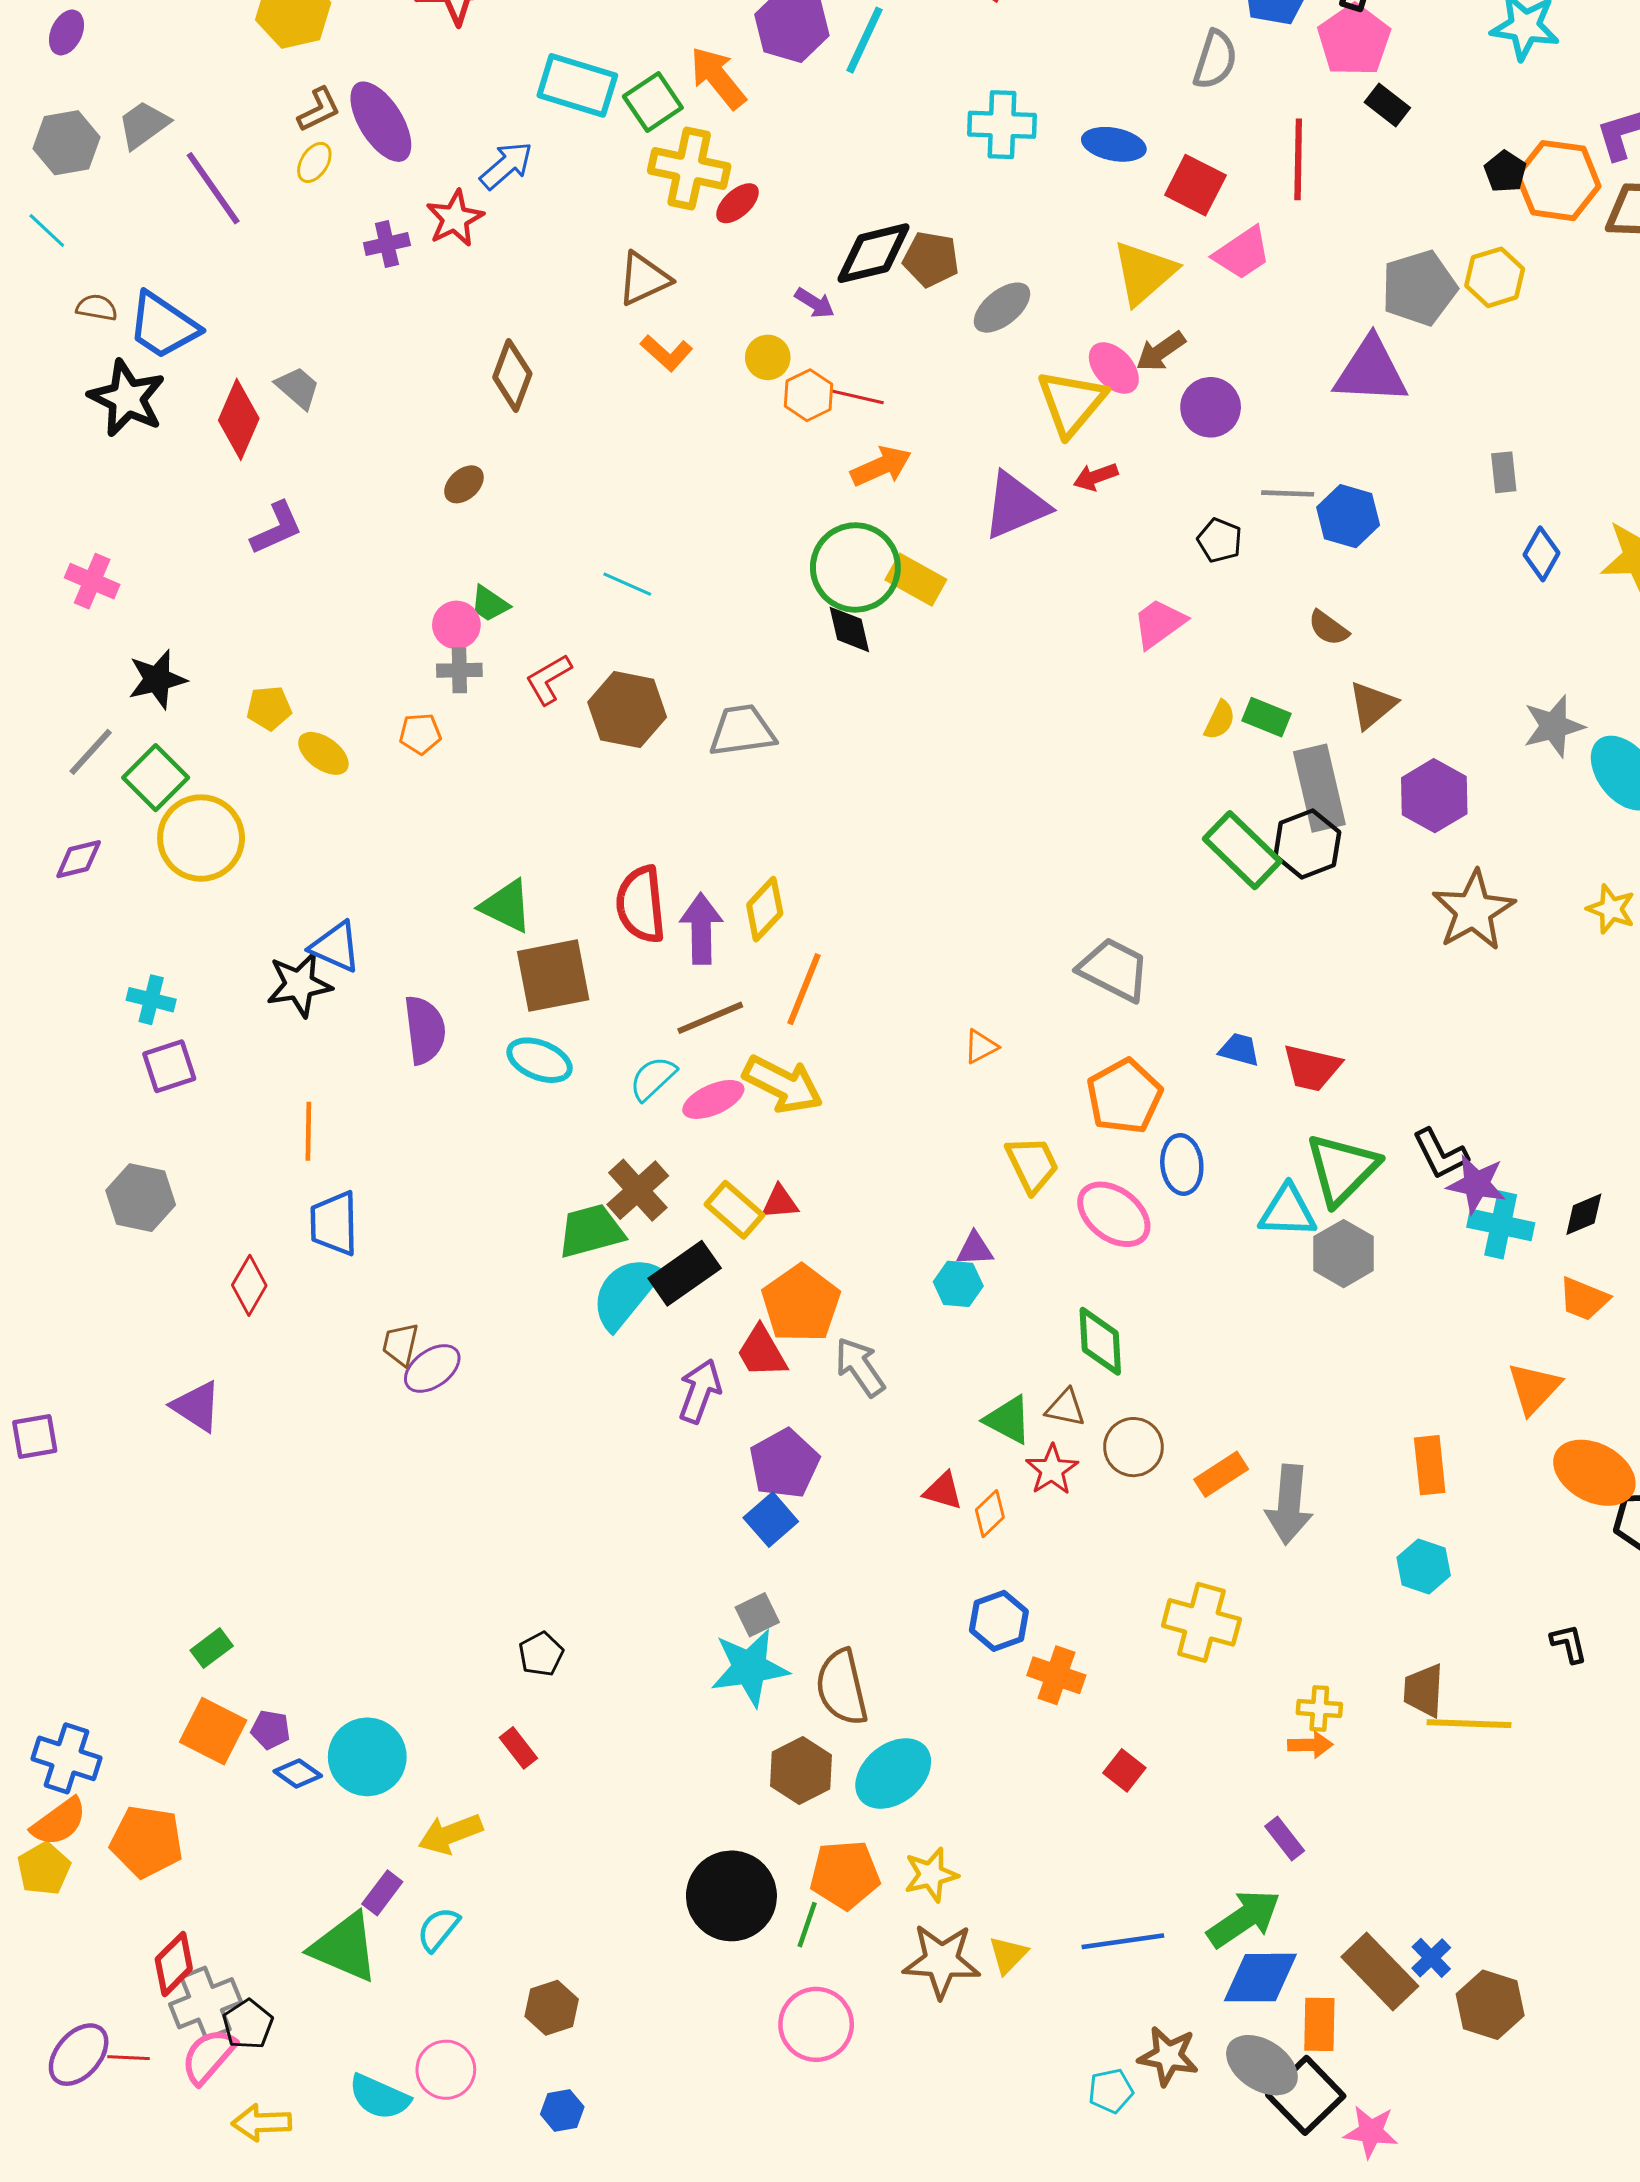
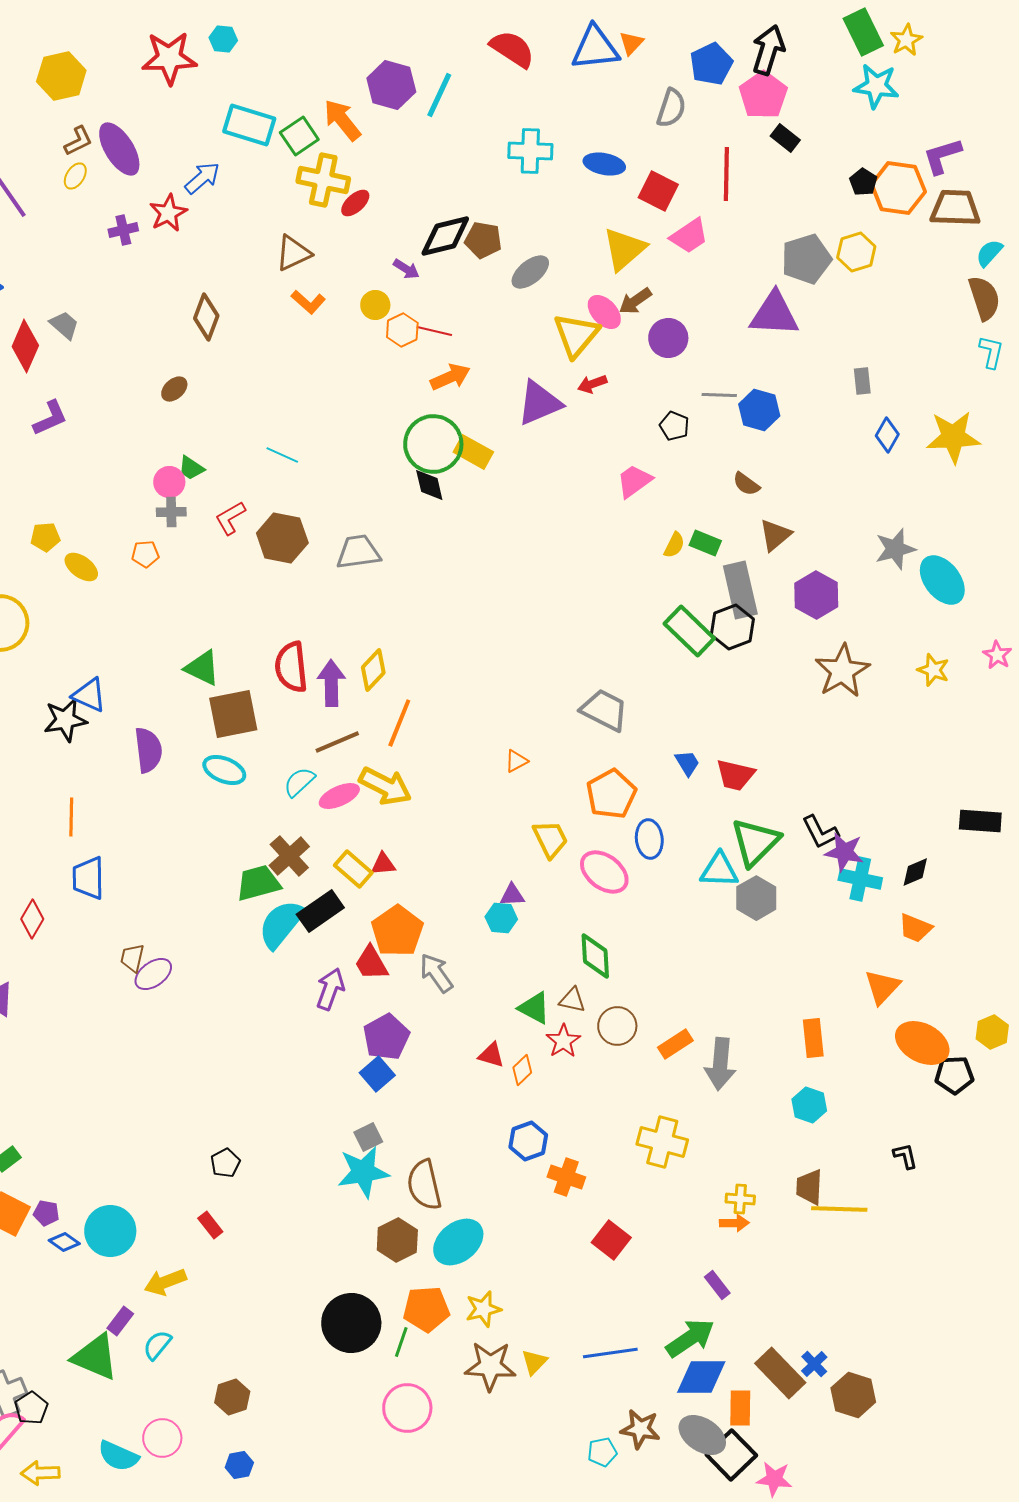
blue trapezoid: (1239, 1050) -> (687, 763), turned 44
red square: (1124, 1770) -> (611, 1240), size x1.4

